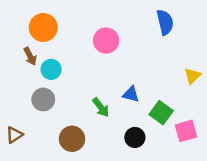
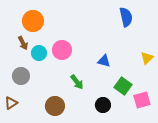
pink circle: (106, 41) -> (62, 50), moved
blue triangle: (131, 94) -> (104, 61), moved
gray circle: (43, 99) -> (21, 76), moved

